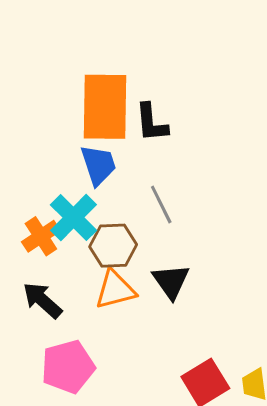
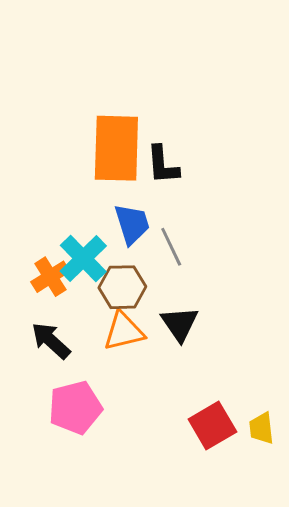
blue trapezoid: (98, 165) -> (132, 224), moved

